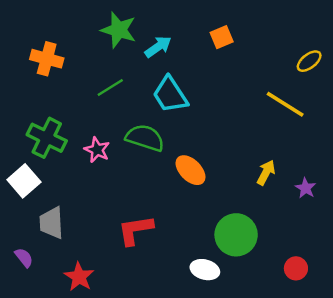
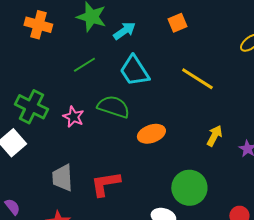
orange cross: (47, 59) -> (38, 25), moved
yellow line: (285, 104) -> (197, 79), moved
orange ellipse: (190, 170) -> (151, 134), turned -64
gray trapezoid: (52, 223) -> (62, 178), moved

